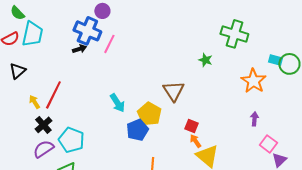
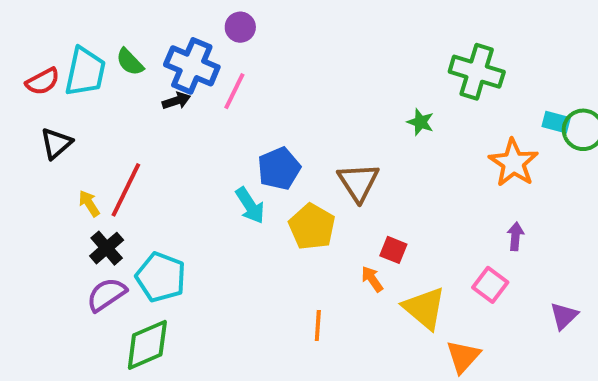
purple circle: (102, 11) -> (240, 27), moved
green semicircle: (17, 13) -> (130, 62), moved
blue pentagon: (137, 130) -> (279, 169), moved
orange arrow: (195, 141) -> (372, 279), moved
pink square: (268, 144) -> (490, 285), moved

